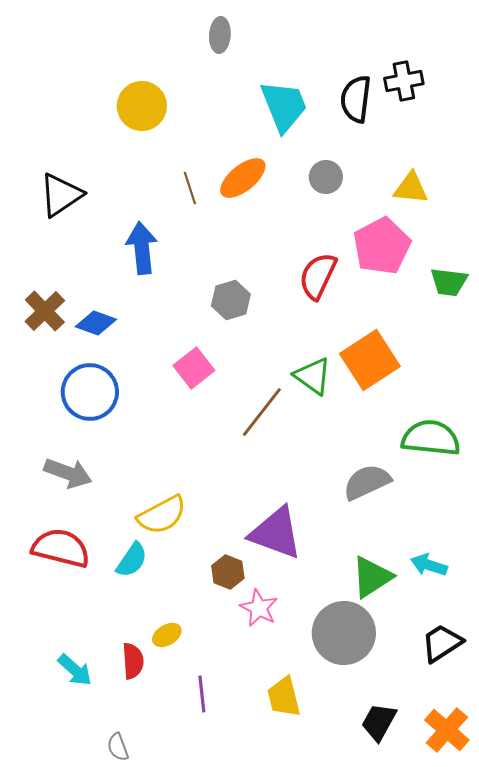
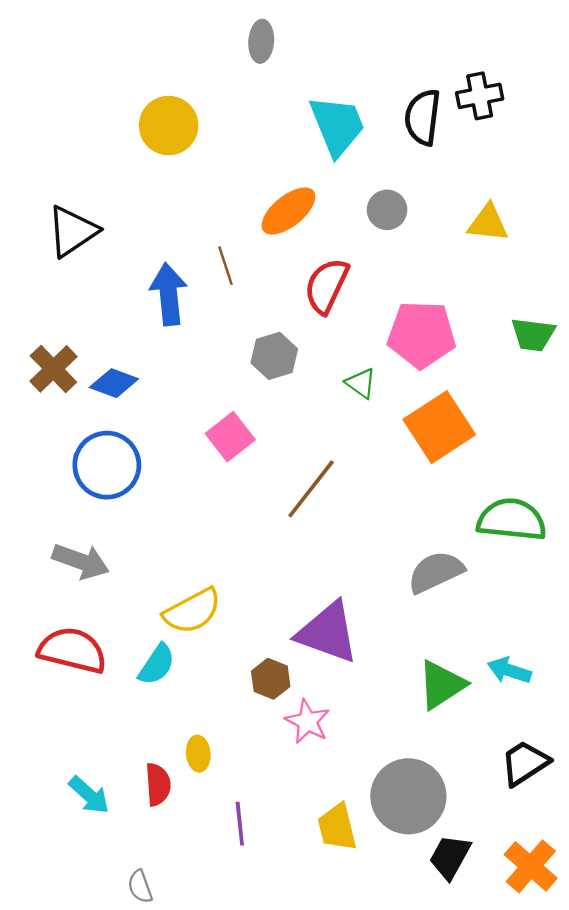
brown line: (190, 188) -> (226, 266), moved
pink pentagon: (382, 246) -> (421, 334), moved, turned 30
red semicircle: (318, 276) -> (326, 286), moved
green triangle: (313, 376) -> (361, 383), moved, size x0.7
gray circle: (344, 633) -> (408, 796), moved
yellow ellipse: (167, 635) -> (198, 754), turned -64

